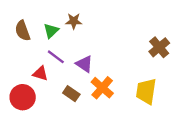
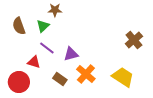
brown star: (74, 21) -> (55, 10), moved
purple triangle: (84, 64) -> (71, 54), turned -49
yellow trapezoid: (146, 91) -> (123, 77), turned 115

